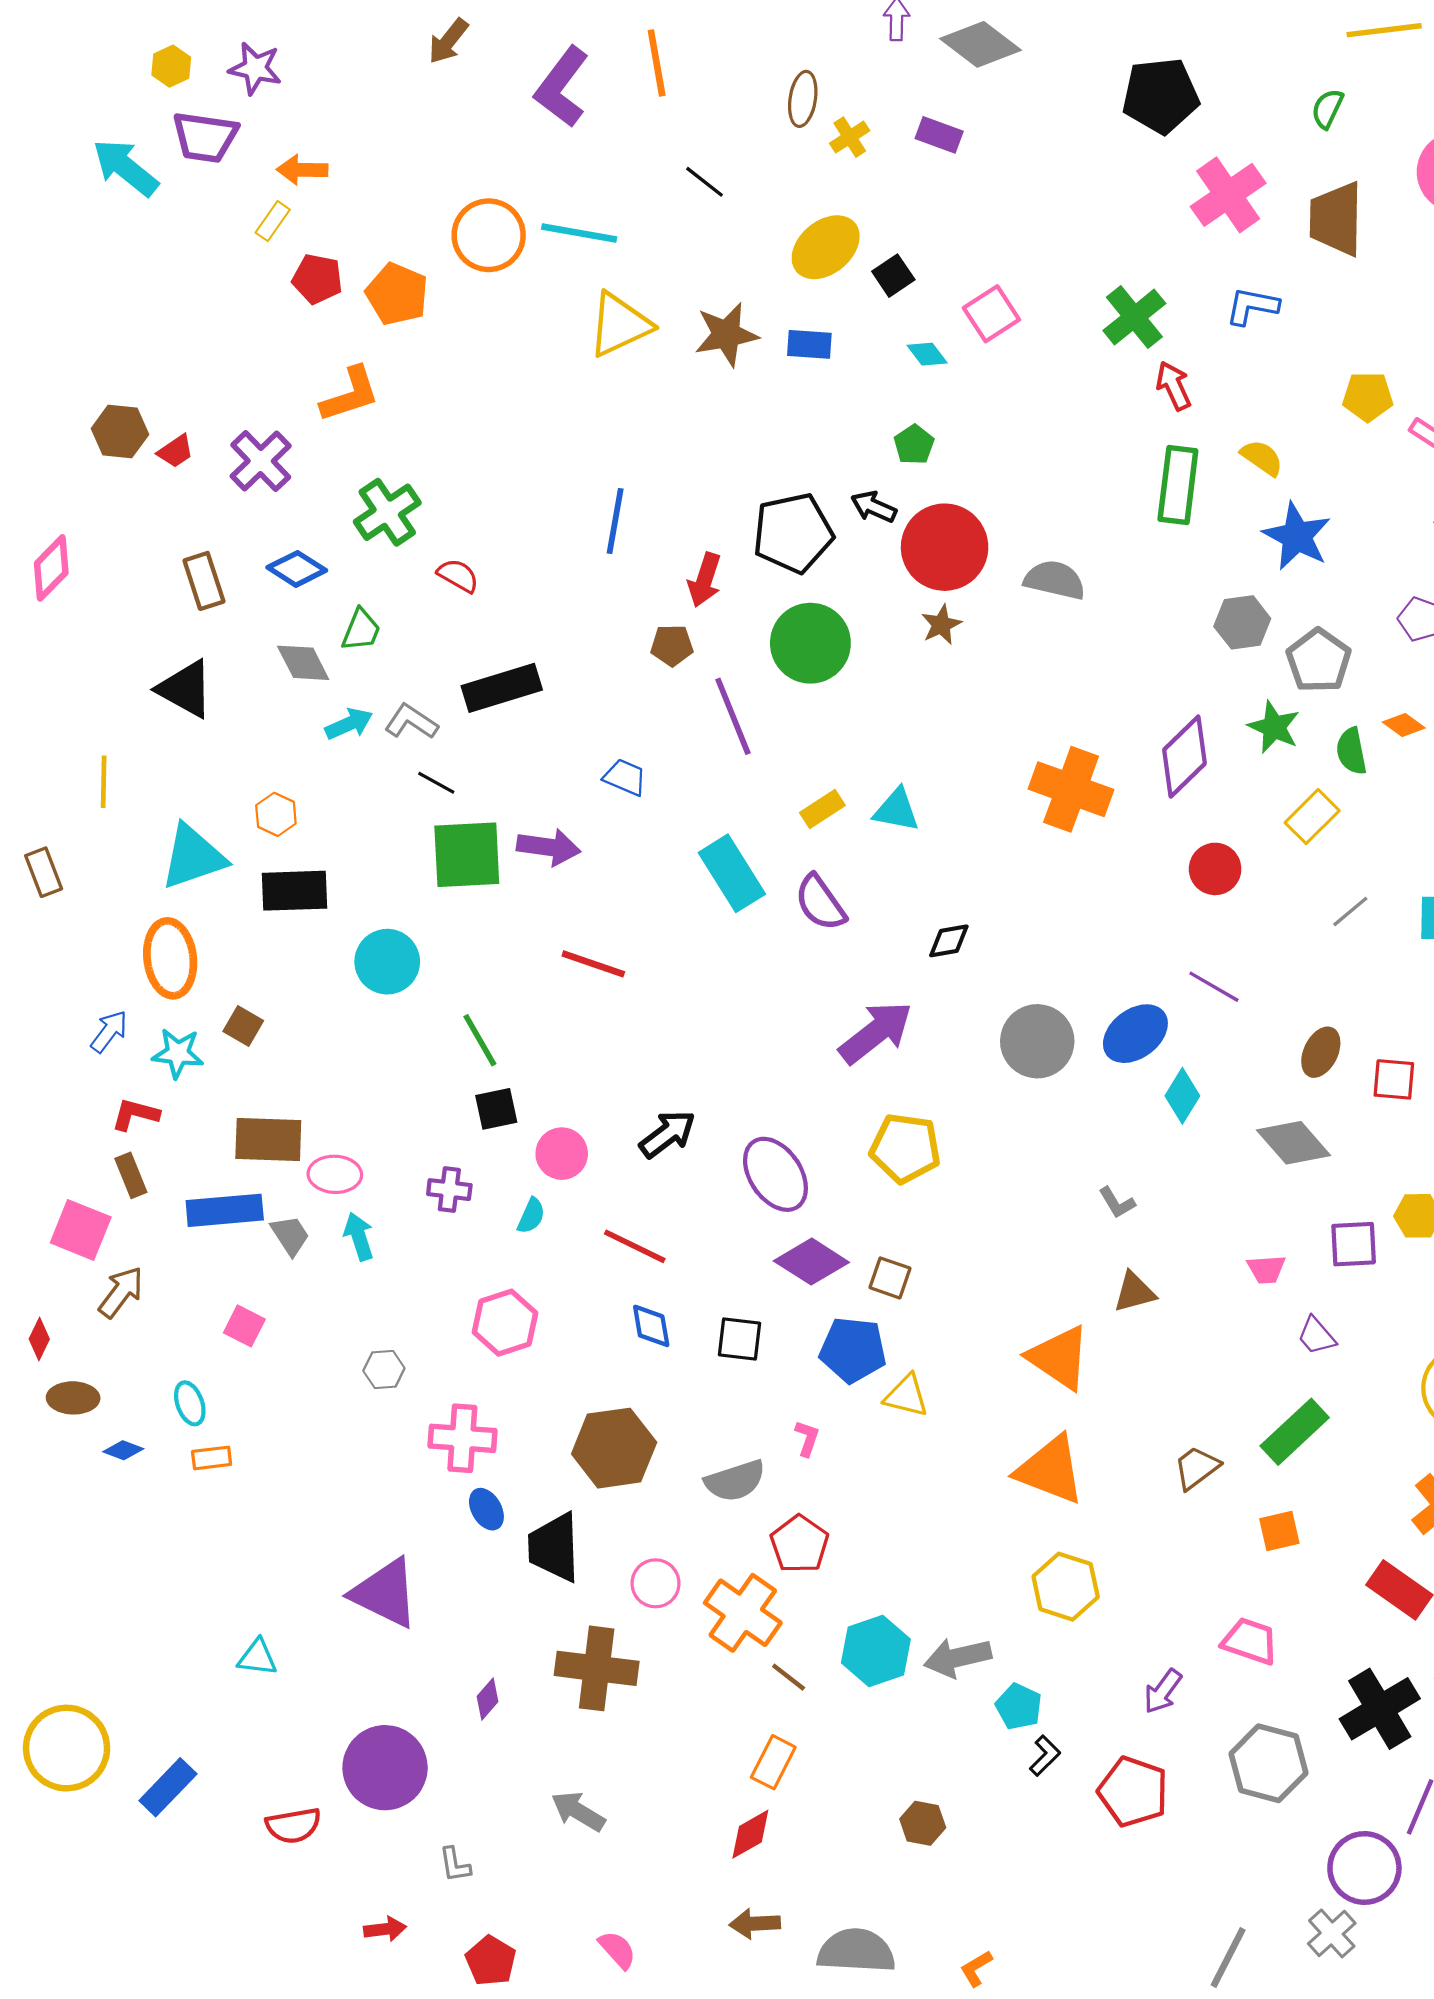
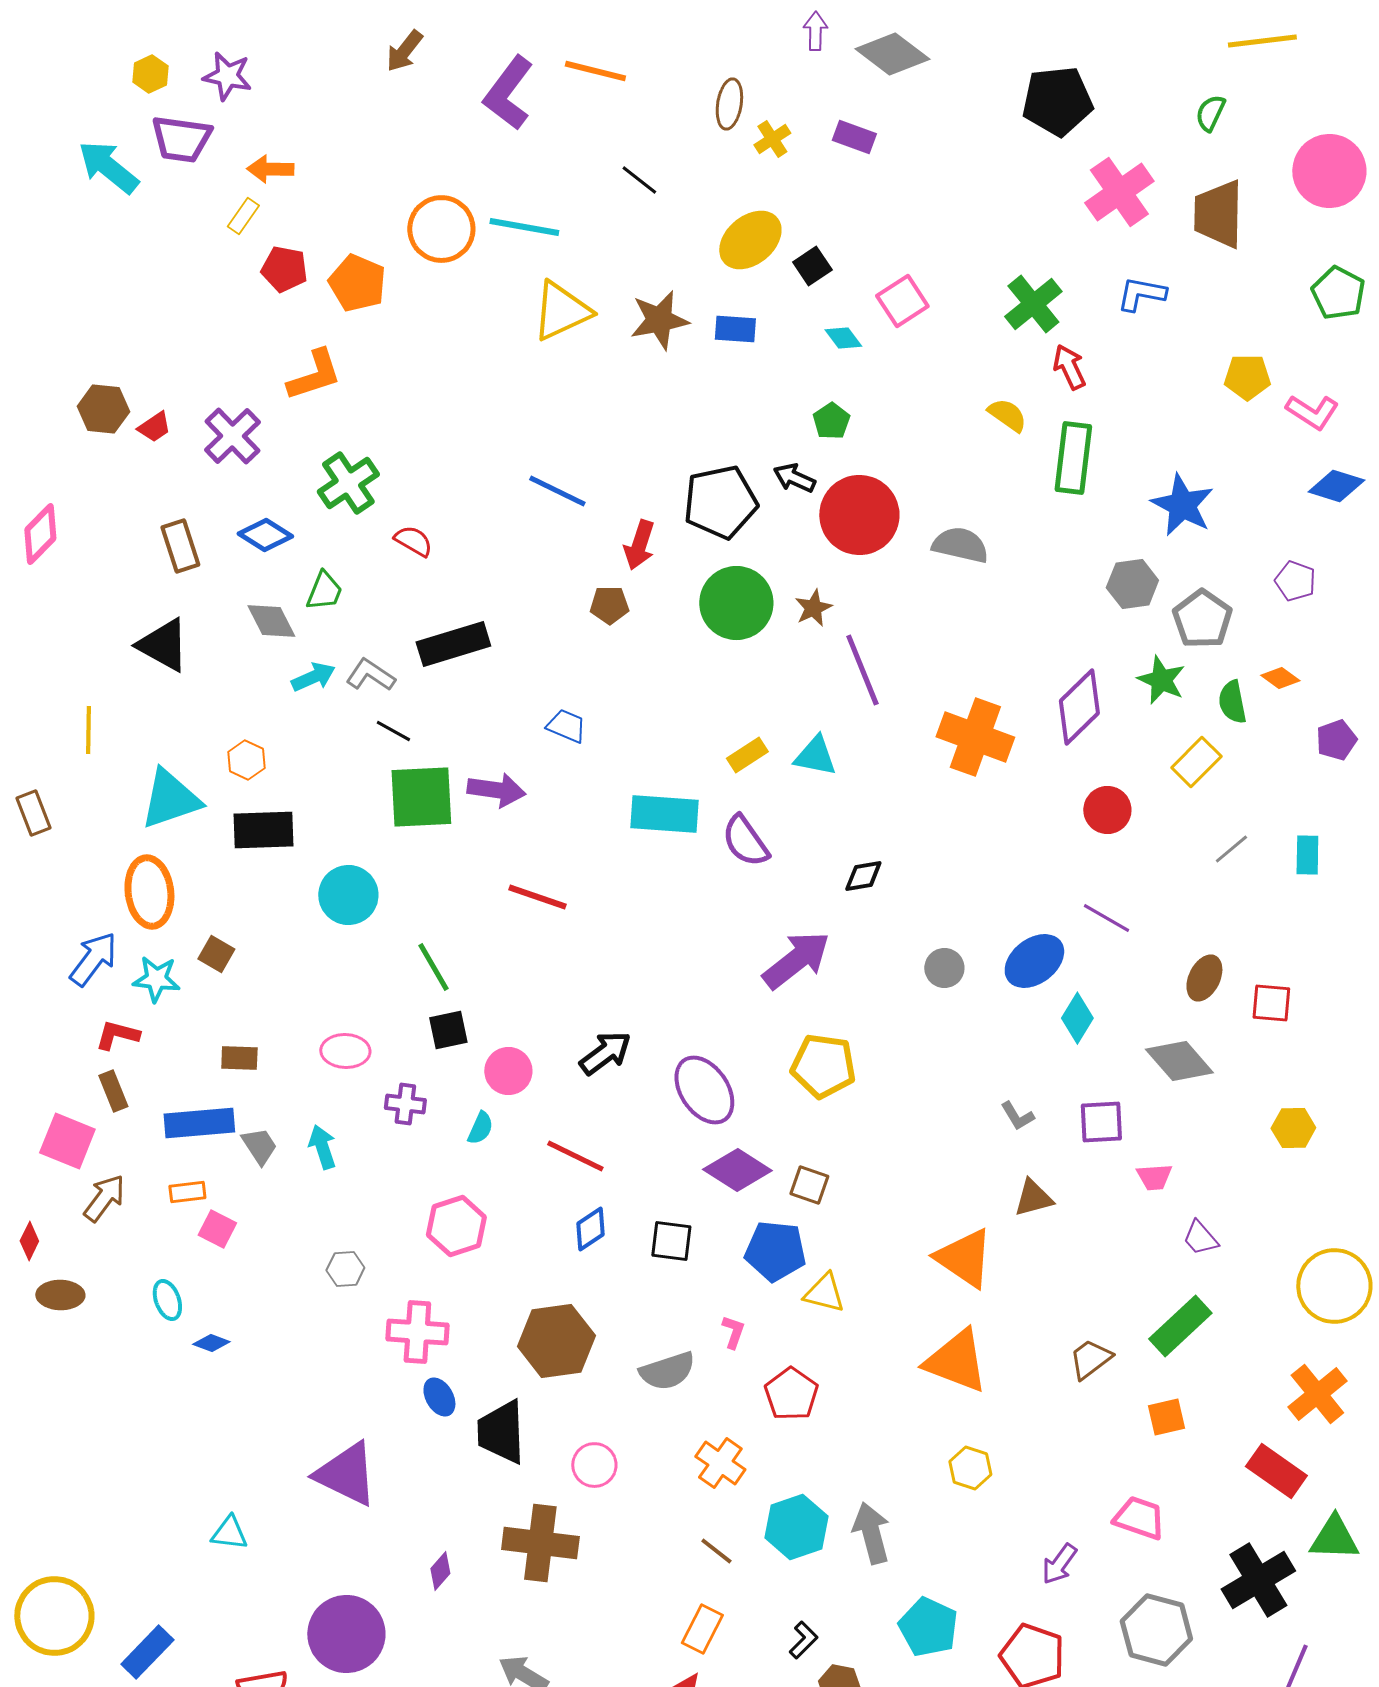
orange line: (657, 63) -> (595, 71), turned -66
yellow semicircle: (1262, 458) -> (1007, 415), moved
blue line: (615, 521) -> (557, 491), turned -74
brown star: (941, 625) -> (813, 608), moved
purple line: (733, 716) -> (862, 670), moved
cyan rectangle: (732, 873) -> (664, 814), turned -54
blue arrow: (109, 1031) -> (93, 959), size x1.4
gray circle: (1037, 1041) -> (944, 968), size x0.6
brown rectangle: (268, 1139) -> (239, 1058), size x0.6
pink ellipse: (335, 1174) -> (345, 1051), moved
purple square: (1354, 1244) -> (1101, 1122), moved
blue diamond: (651, 1326) -> (590, 1229), turned 66
blue diamond: (123, 1450) -> (211, 1343), moved
orange rectangle: (212, 1458) -> (187, 1192), moved
red pentagon: (799, 1544) -> (791, 1394), moved
yellow hexagon: (1066, 1587) -> (970, 1468), size x0.7
orange cross: (743, 1613) -> (720, 1463), moved, size x0.7
gray arrow: (958, 1657) -> (871, 1533), turned 88
cyan pentagon: (1019, 1707) -> (928, 1627), moved, size x1.4
black L-shape: (1045, 1756) -> (803, 1640), moved

